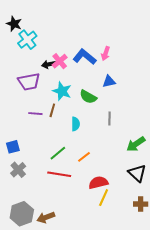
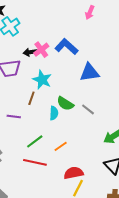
pink arrow: (106, 54) -> (90, 12), moved
blue triangle: (109, 81) -> (89, 72), size x1.5
green semicircle: (88, 97) -> (65, 104), moved
purple line: (35, 114) -> (14, 117), moved
gray line: (109, 118) -> (88, 109), turned -56

